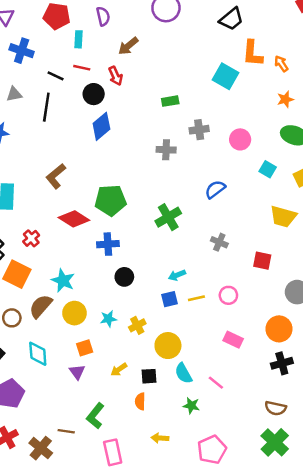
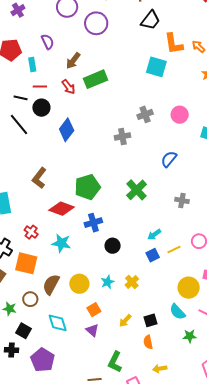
black circle: (94, 94) -> (41, 108), moved
green rectangle: (170, 101) -> (96, 79), moved, size x1.6
black line: (46, 107) -> (19, 125), turned -35
cyan star: (63, 281) -> (61, 243), moved
yellow circle: (168, 346) -> (189, 288), moved
yellow arrow: (160, 438) -> (160, 369), moved

